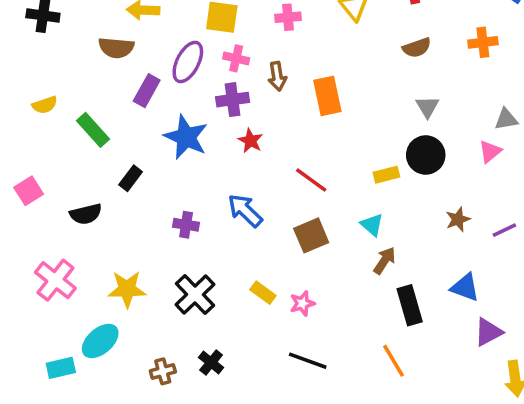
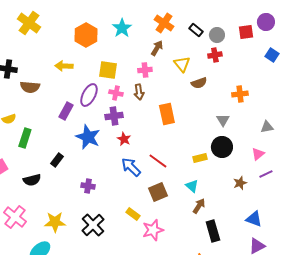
orange cross: (483, 42) -> (240, 94), moved
brown semicircle: (116, 48) -> (30, 87), moved
brown semicircle: (417, 48) -> (199, 83), moved
brown arrow: (277, 76) -> (139, 92), moved
green rectangle: (93, 130) -> (25, 138), moved, turned 60
pink triangle: (490, 151) -> (258, 154), moved
blue arrow: (245, 210) -> (131, 167), moved
purple line: (504, 230) -> (266, 174), moved
blue triangle: (465, 287) -> (254, 219), moved
yellow rectangle: (263, 293) -> (133, 214), moved
pink star: (302, 303) -> (153, 230), size x1.5

